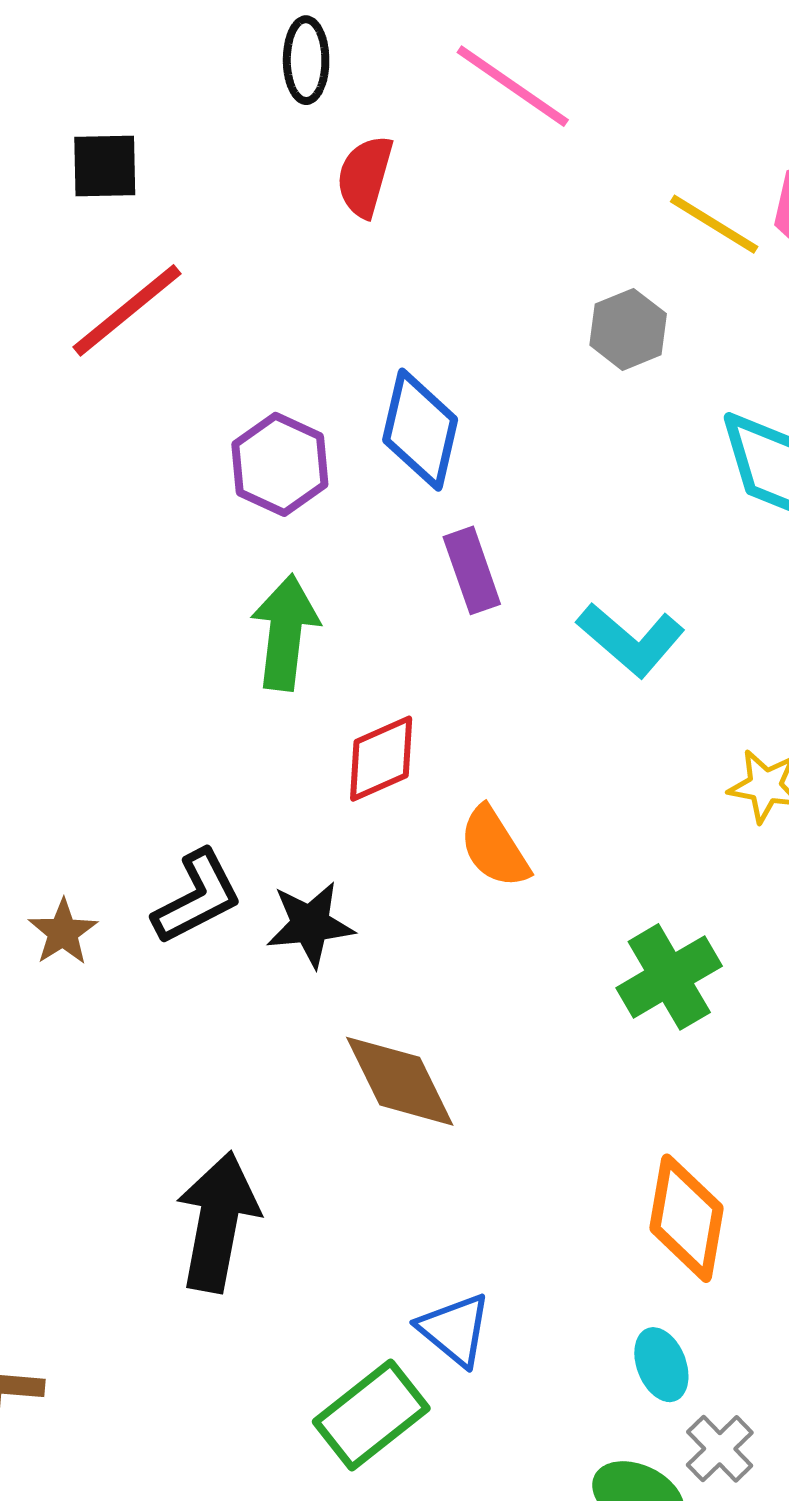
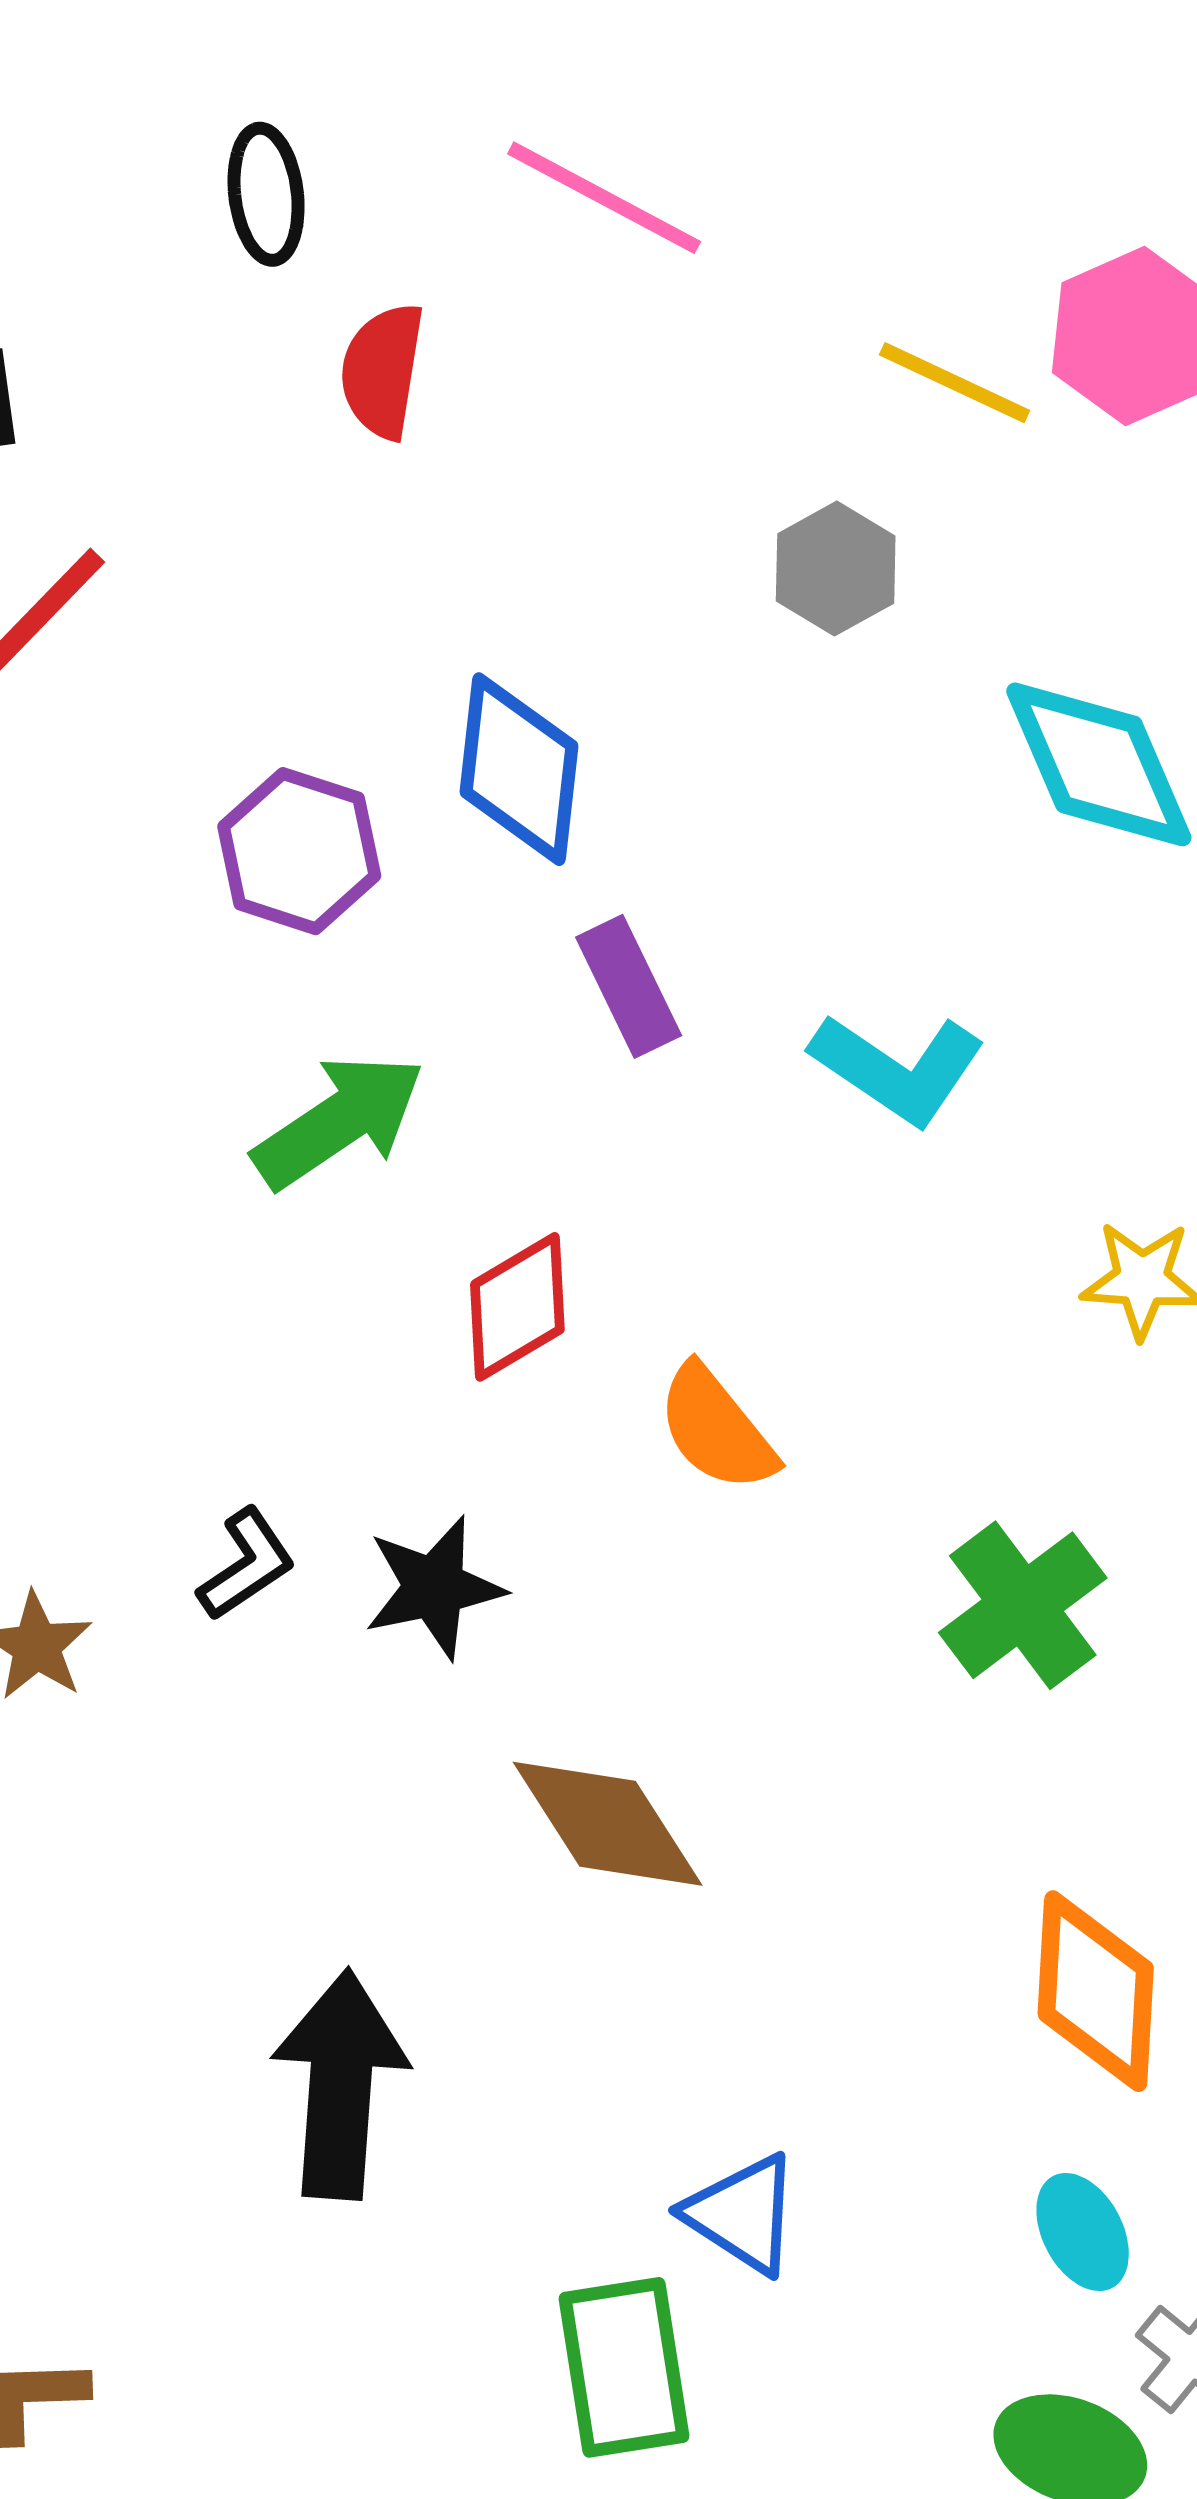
green arrow: (285, 632) -> (339, 1121), turned 56
black L-shape: (197, 897) -> (247, 1564), size x0.7
green rectangle: (371, 1415) -> (624, 2367), turned -54

